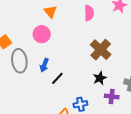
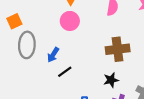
pink circle: (42, 34) -> (70, 21), moved
brown cross: (101, 50) -> (118, 49), turned 30

